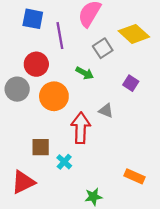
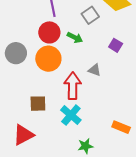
red circle: (36, 64) -> (49, 32), moved
cyan cross: (64, 162) -> (71, 115), moved, size x1.5

